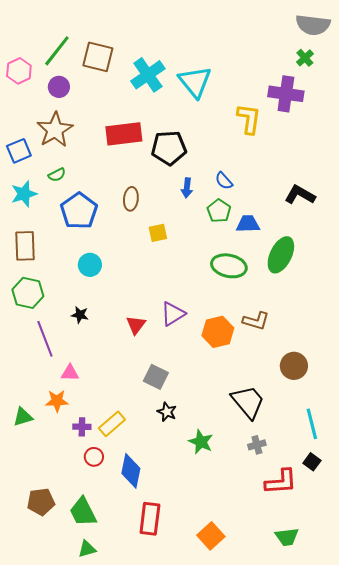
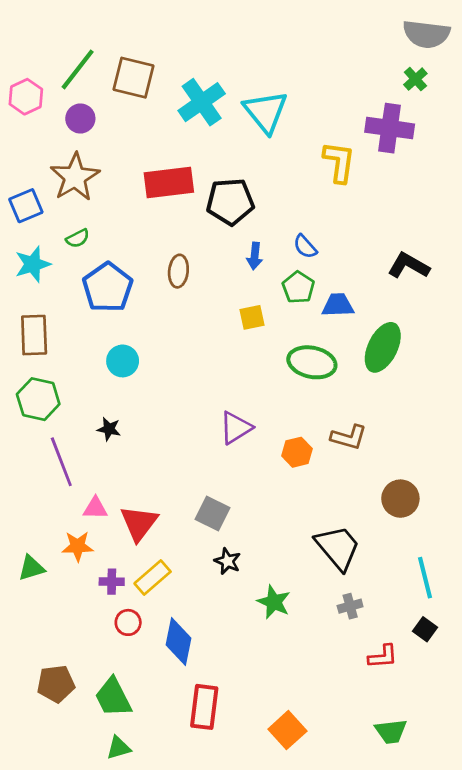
yellow square: (158, 233) -> (252, 317), moved
red triangle: (136, 325) -> (139, 523), moved, size x1.4
orange hexagon: (218, 332) -> (297, 452), size x0.7
red L-shape: (281, 482) -> (383, 657), size x0.7

